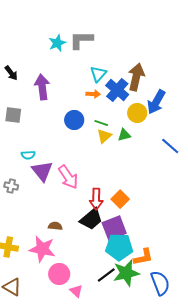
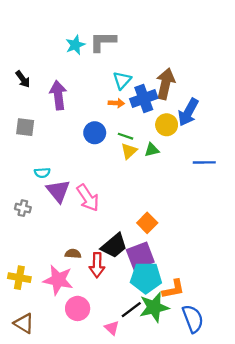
blue cross: (117, 90) -> (144, 99), turned 30
blue line: (170, 146) -> (204, 162), turned -42
red arrow: (96, 199) -> (97, 265), moved
pink triangle: (76, 291) -> (112, 328), moved

